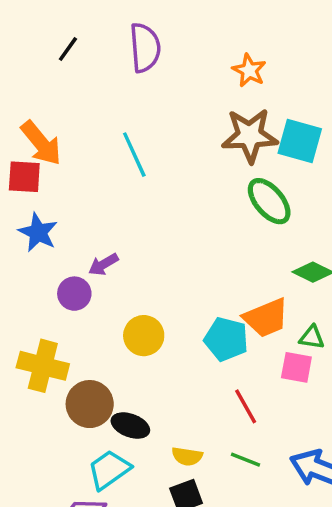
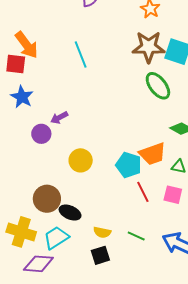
yellow cross: (43, 366) -> (21, 232), moved
pink square: (296, 367) -> (173, 195), moved
red line: (246, 406) -> (143, 192), moved

